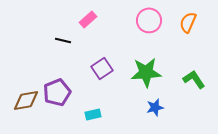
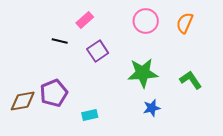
purple square: (102, 68) -> (98, 51), moved

